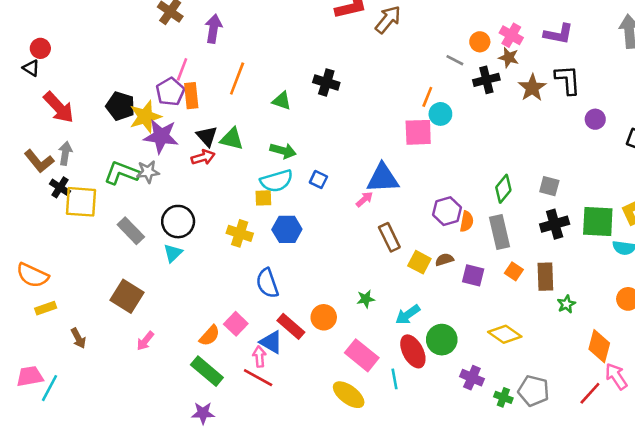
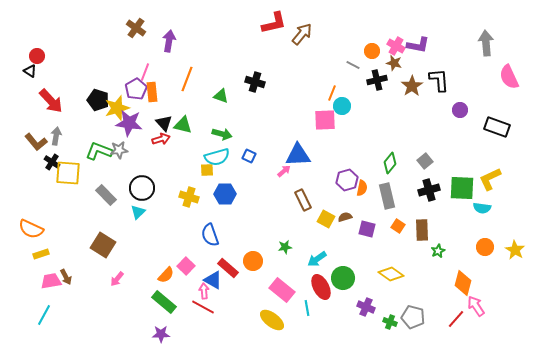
purple L-shape: (559, 34) -> (418, 45), moved
gray square: (549, 186) -> (425, 161), turned 35
pink trapezoid: (30, 376) -> (51, 281), moved

